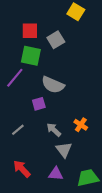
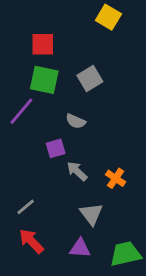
gray square: (56, 40) -> (90, 78), moved
gray semicircle: (53, 85) -> (76, 121), size x0.6
gray line: (18, 130) -> (26, 207), moved
gray arrow: (54, 130) -> (77, 171), moved

